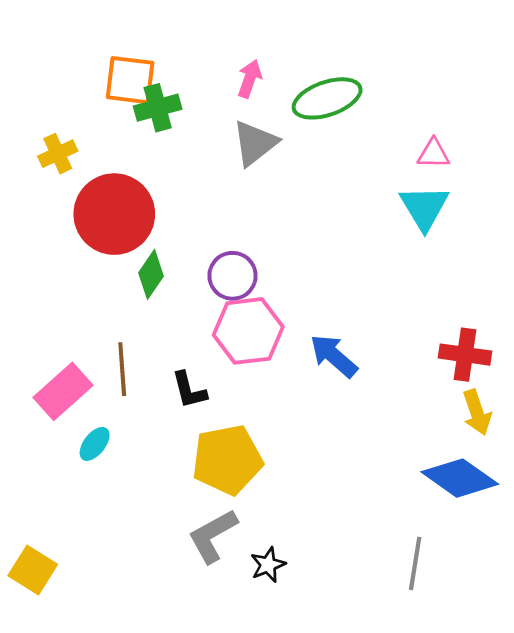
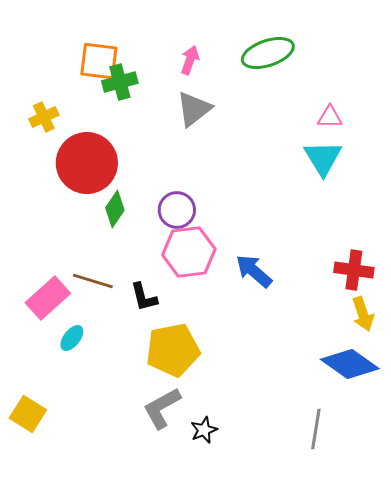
green ellipse: (327, 98) -> (268, 53), moved
brown line: (122, 369) -> (93, 281), turned -69
yellow square: (33, 570) -> (28, 414), moved

